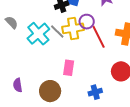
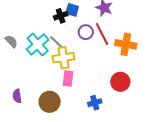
gray semicircle: (12, 22) -> (11, 41), moved
yellow cross: (73, 28) -> (64, 58), moved
red line: (99, 37) -> (102, 34), moved

